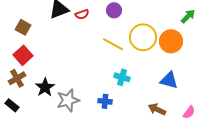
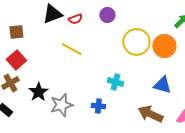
brown square: (23, 27) -> (16, 32), turned -35
yellow line: (113, 44) -> (71, 49), moved
brown arrow: (157, 109) -> (150, 114), size x1.4

